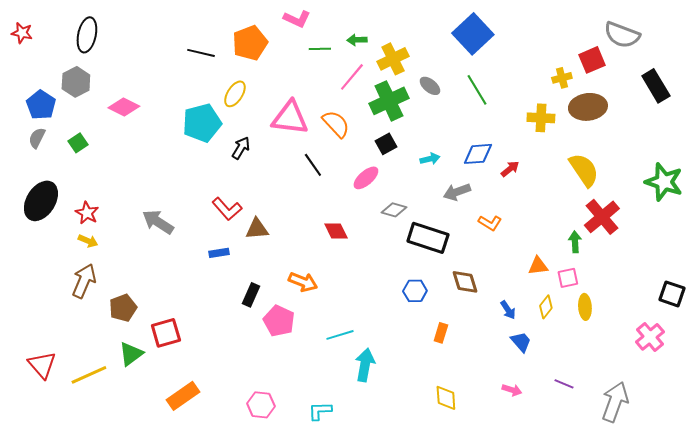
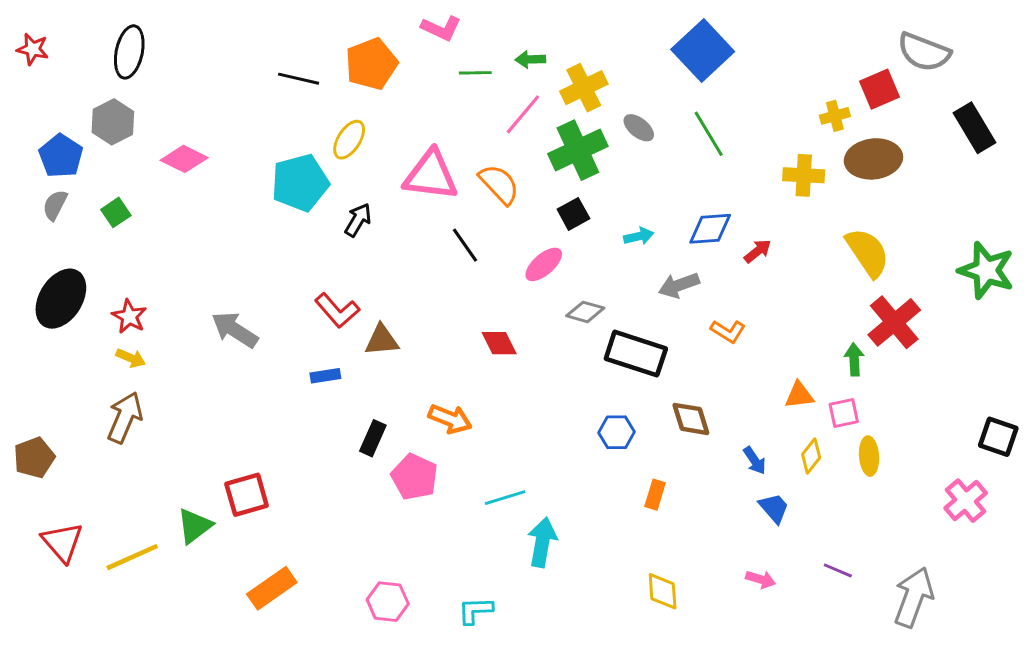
brown pentagon: (123, 308) -> (34, 458), moved

